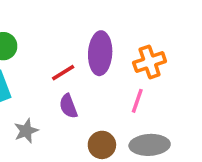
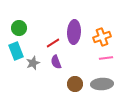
pink line: (137, 101) -> (106, 58), moved, turned 64
gray star: (26, 131) -> (33, 63), moved

